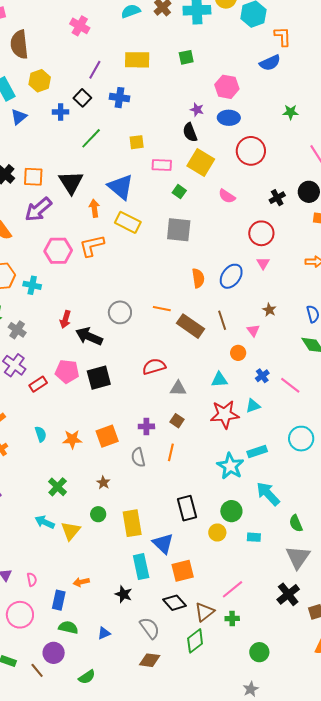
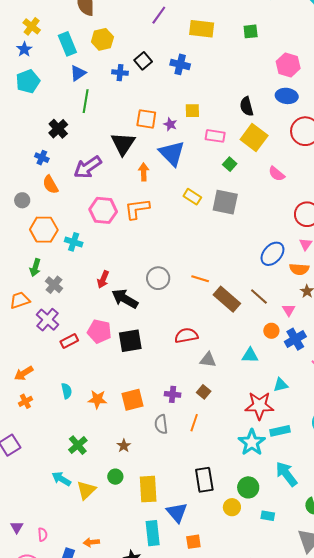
purple line: (95, 70) -> (159, 15), moved
purple star: (197, 110) -> (170, 124), moved
green line: (91, 138) -> (86, 101), moved, turned -40
orange square: (33, 177) -> (146, 119), moved
yellow rectangle: (128, 222) -> (192, 197), moved, size x0.7
orange semicircle: (198, 278) -> (299, 269), moved, turned 96
brown line: (222, 320) -> (259, 297), turned -36
blue cross: (262, 376) -> (295, 339), moved, size x1.5
red star: (225, 414) -> (259, 406), moved
orange square: (183, 571) -> (193, 542), size x0.7

